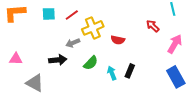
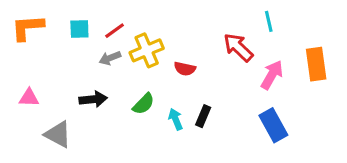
red arrow: (153, 26) -> (238, 47), size x1.5
gray arrow: (73, 43) -> (110, 58), moved

